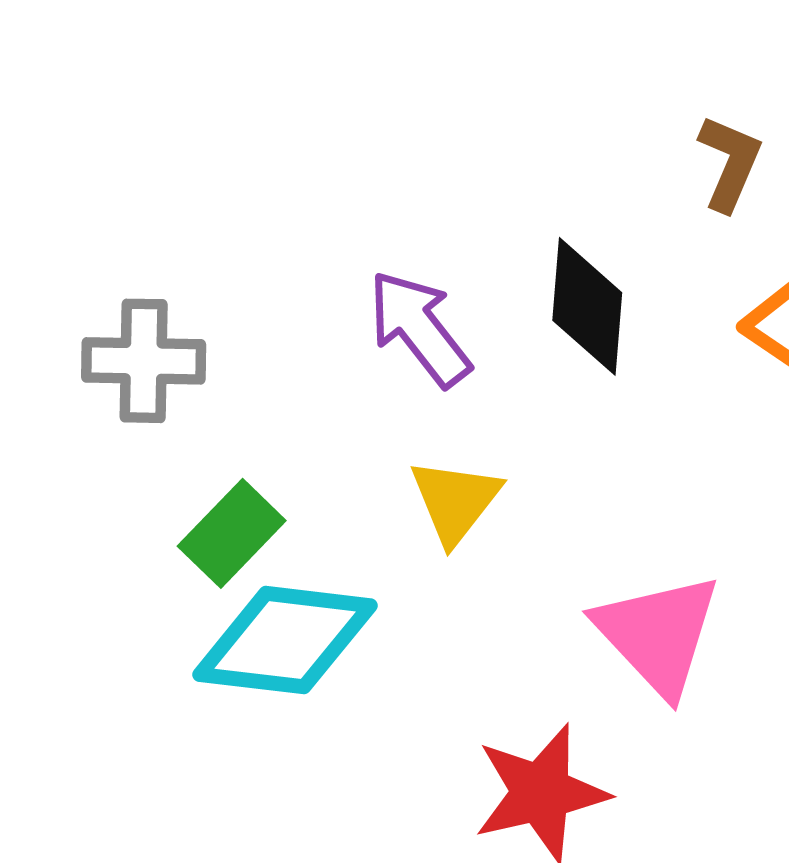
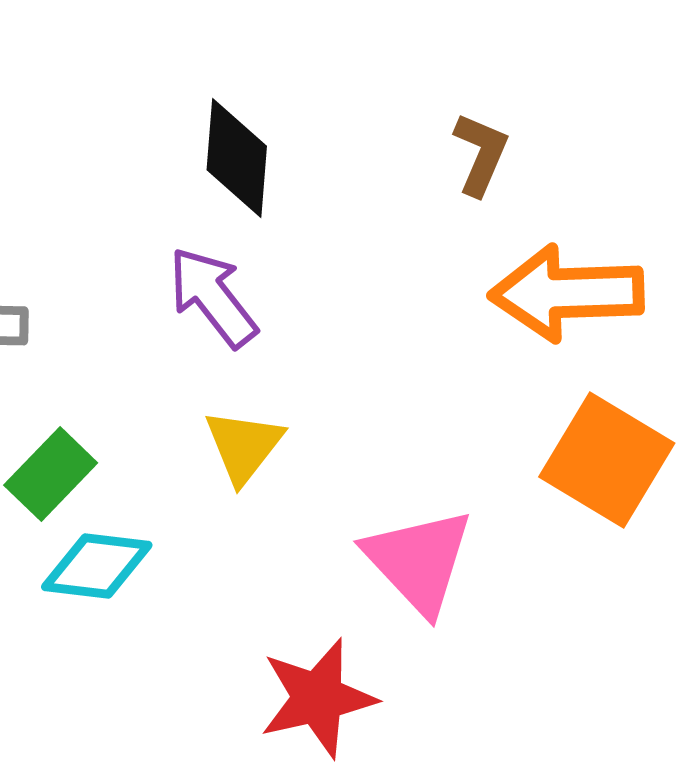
black diamond: (587, 306) -> (237, 158), moved
cyan diamond: (285, 640) -> (97, 566), size x0.7

